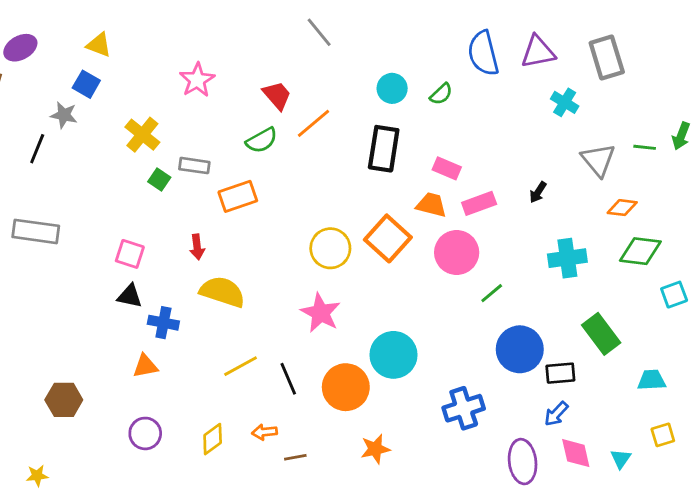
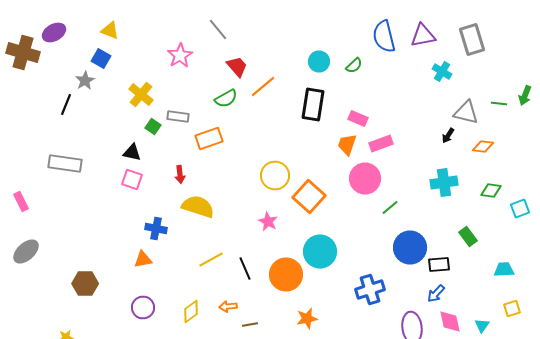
gray line: (319, 32) -> (218, 30), moved
gray star: (64, 115) -> (85, 80), turned 30
gray triangle: (598, 160) -> (466, 112), turned -36
black arrow: (538, 192) -> (448, 136), moved
orange trapezoid: (431, 205) -> (347, 144), turned -85
orange square: (388, 238) -> (309, 196), moved
green diamond: (640, 251) -> (491, 190), moved, size x0.7
black triangle: (130, 296) -> (132, 152), moved
pink star: (321, 313) -> (268, 222), size x0.7
green rectangle: (601, 334) -> (468, 236), size x0.7

